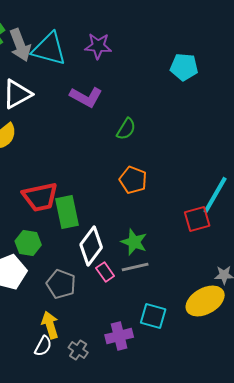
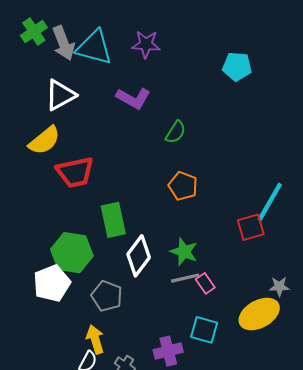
red trapezoid: (40, 197) -> (75, 172), moved
green hexagon: (28, 243) -> (72, 253), size x1.5
pink rectangle: (105, 272) -> (205, 283), moved

